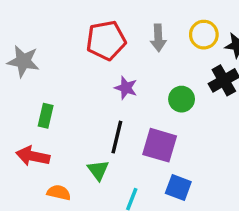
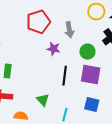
gray arrow: (158, 38) -> (69, 30), moved
black line: (117, 137) -> (65, 76), moved
purple square: (160, 145) -> (91, 75), moved

